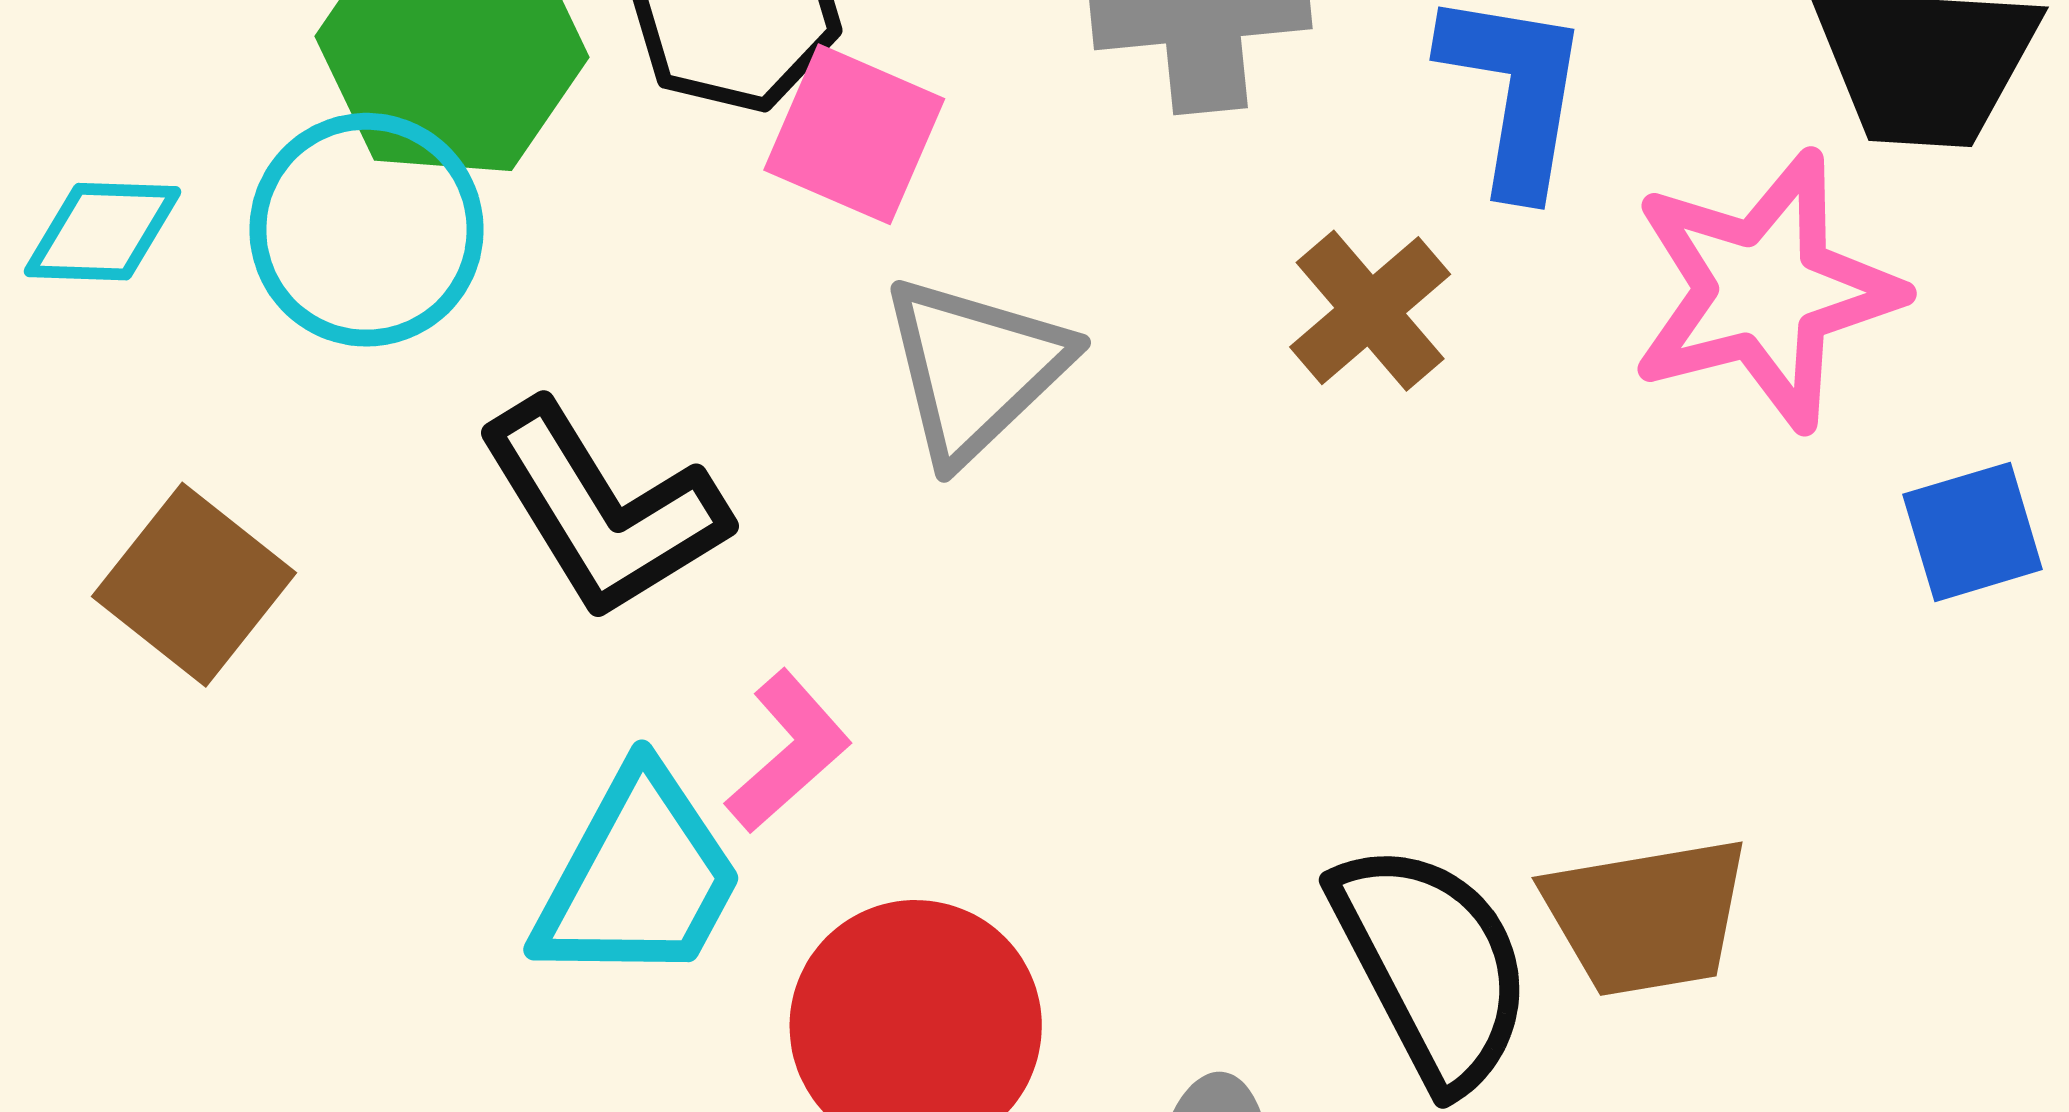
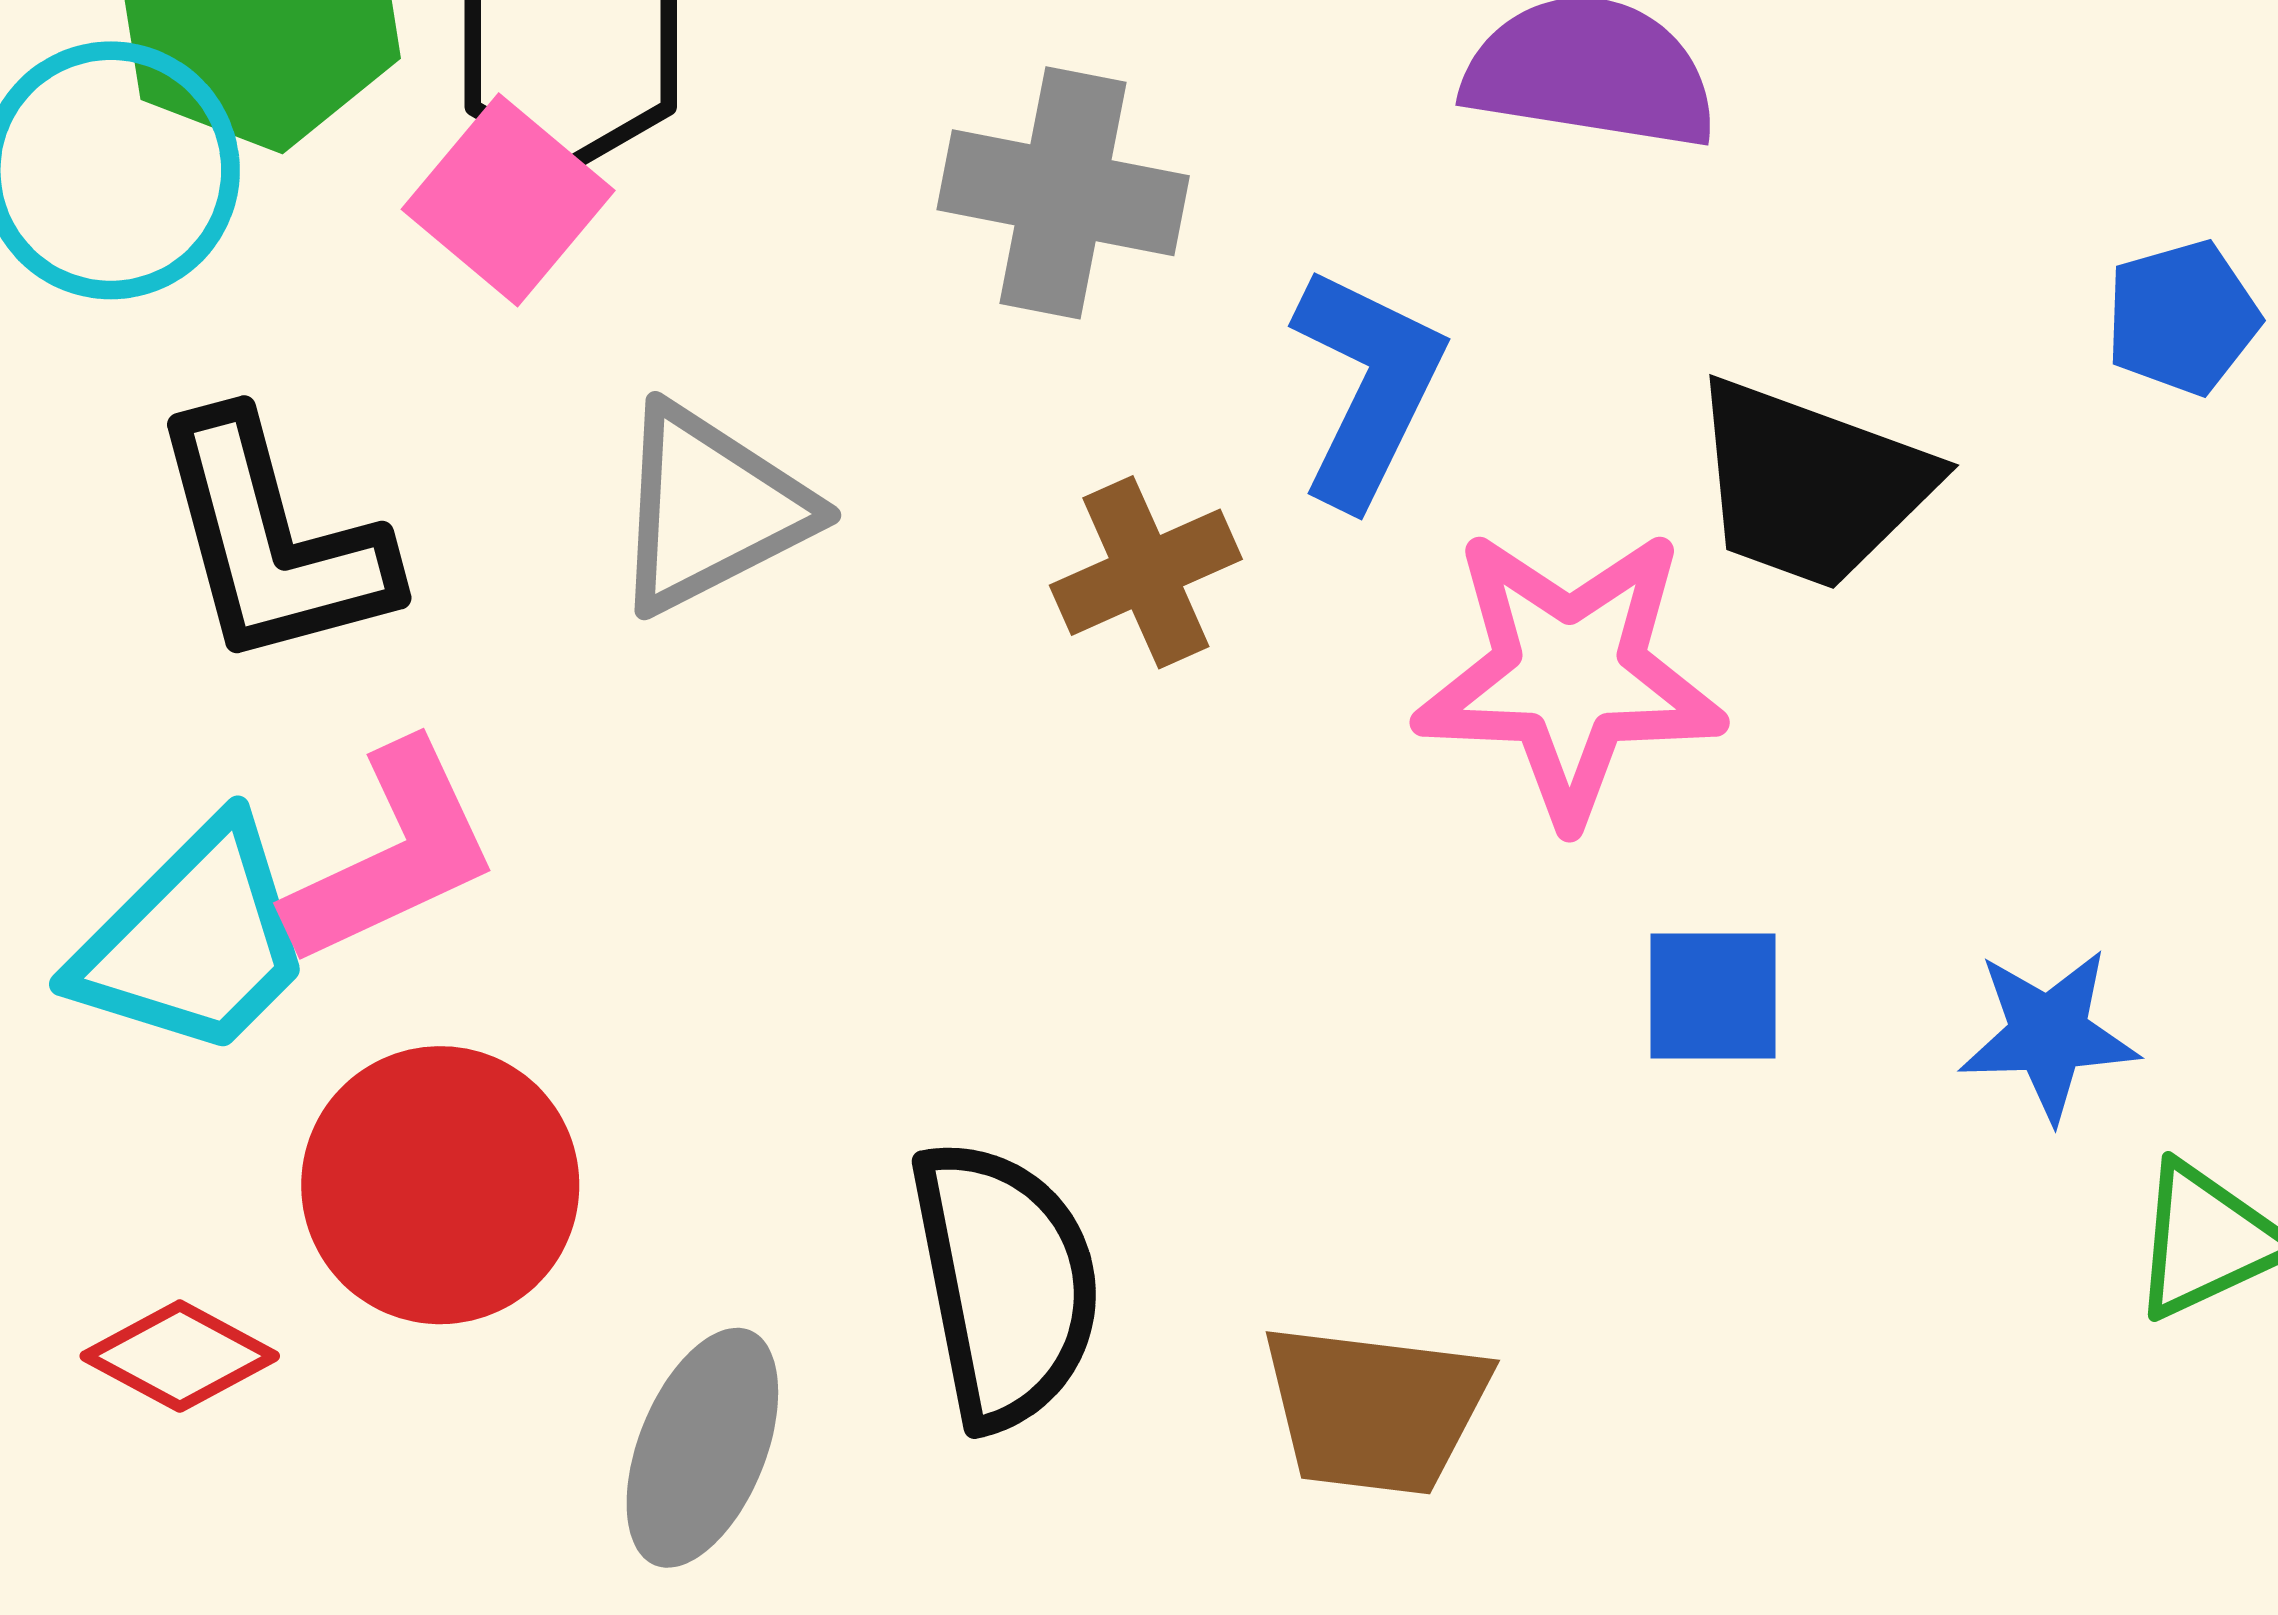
pink square: (854, 134) -> (508, 200), moved
pink L-shape: (788, 752) -> (392, 855), size x1.4
brown trapezoid: (1647, 916) -> (1375, 1409), moved

